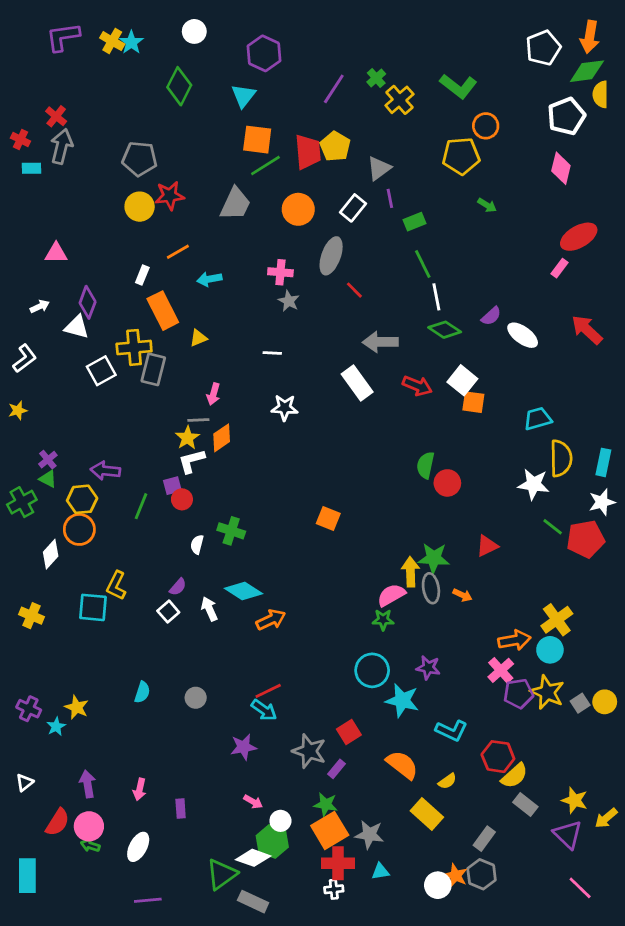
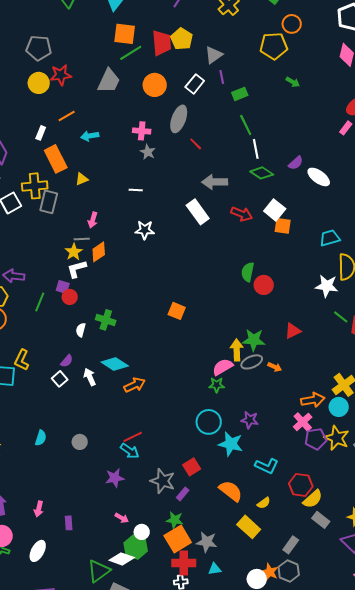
purple square: (172, 486) -> (63, 287), turned 32
gray ellipse: (431, 588) -> (252, 362), turned 75

